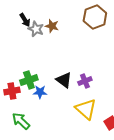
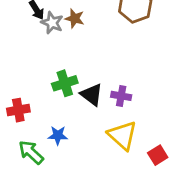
green cross: (29, 80) -> (65, 83), moved
purple cross: (85, 81) -> (121, 96), turned 32
blue star: (40, 92) -> (58, 135), moved

